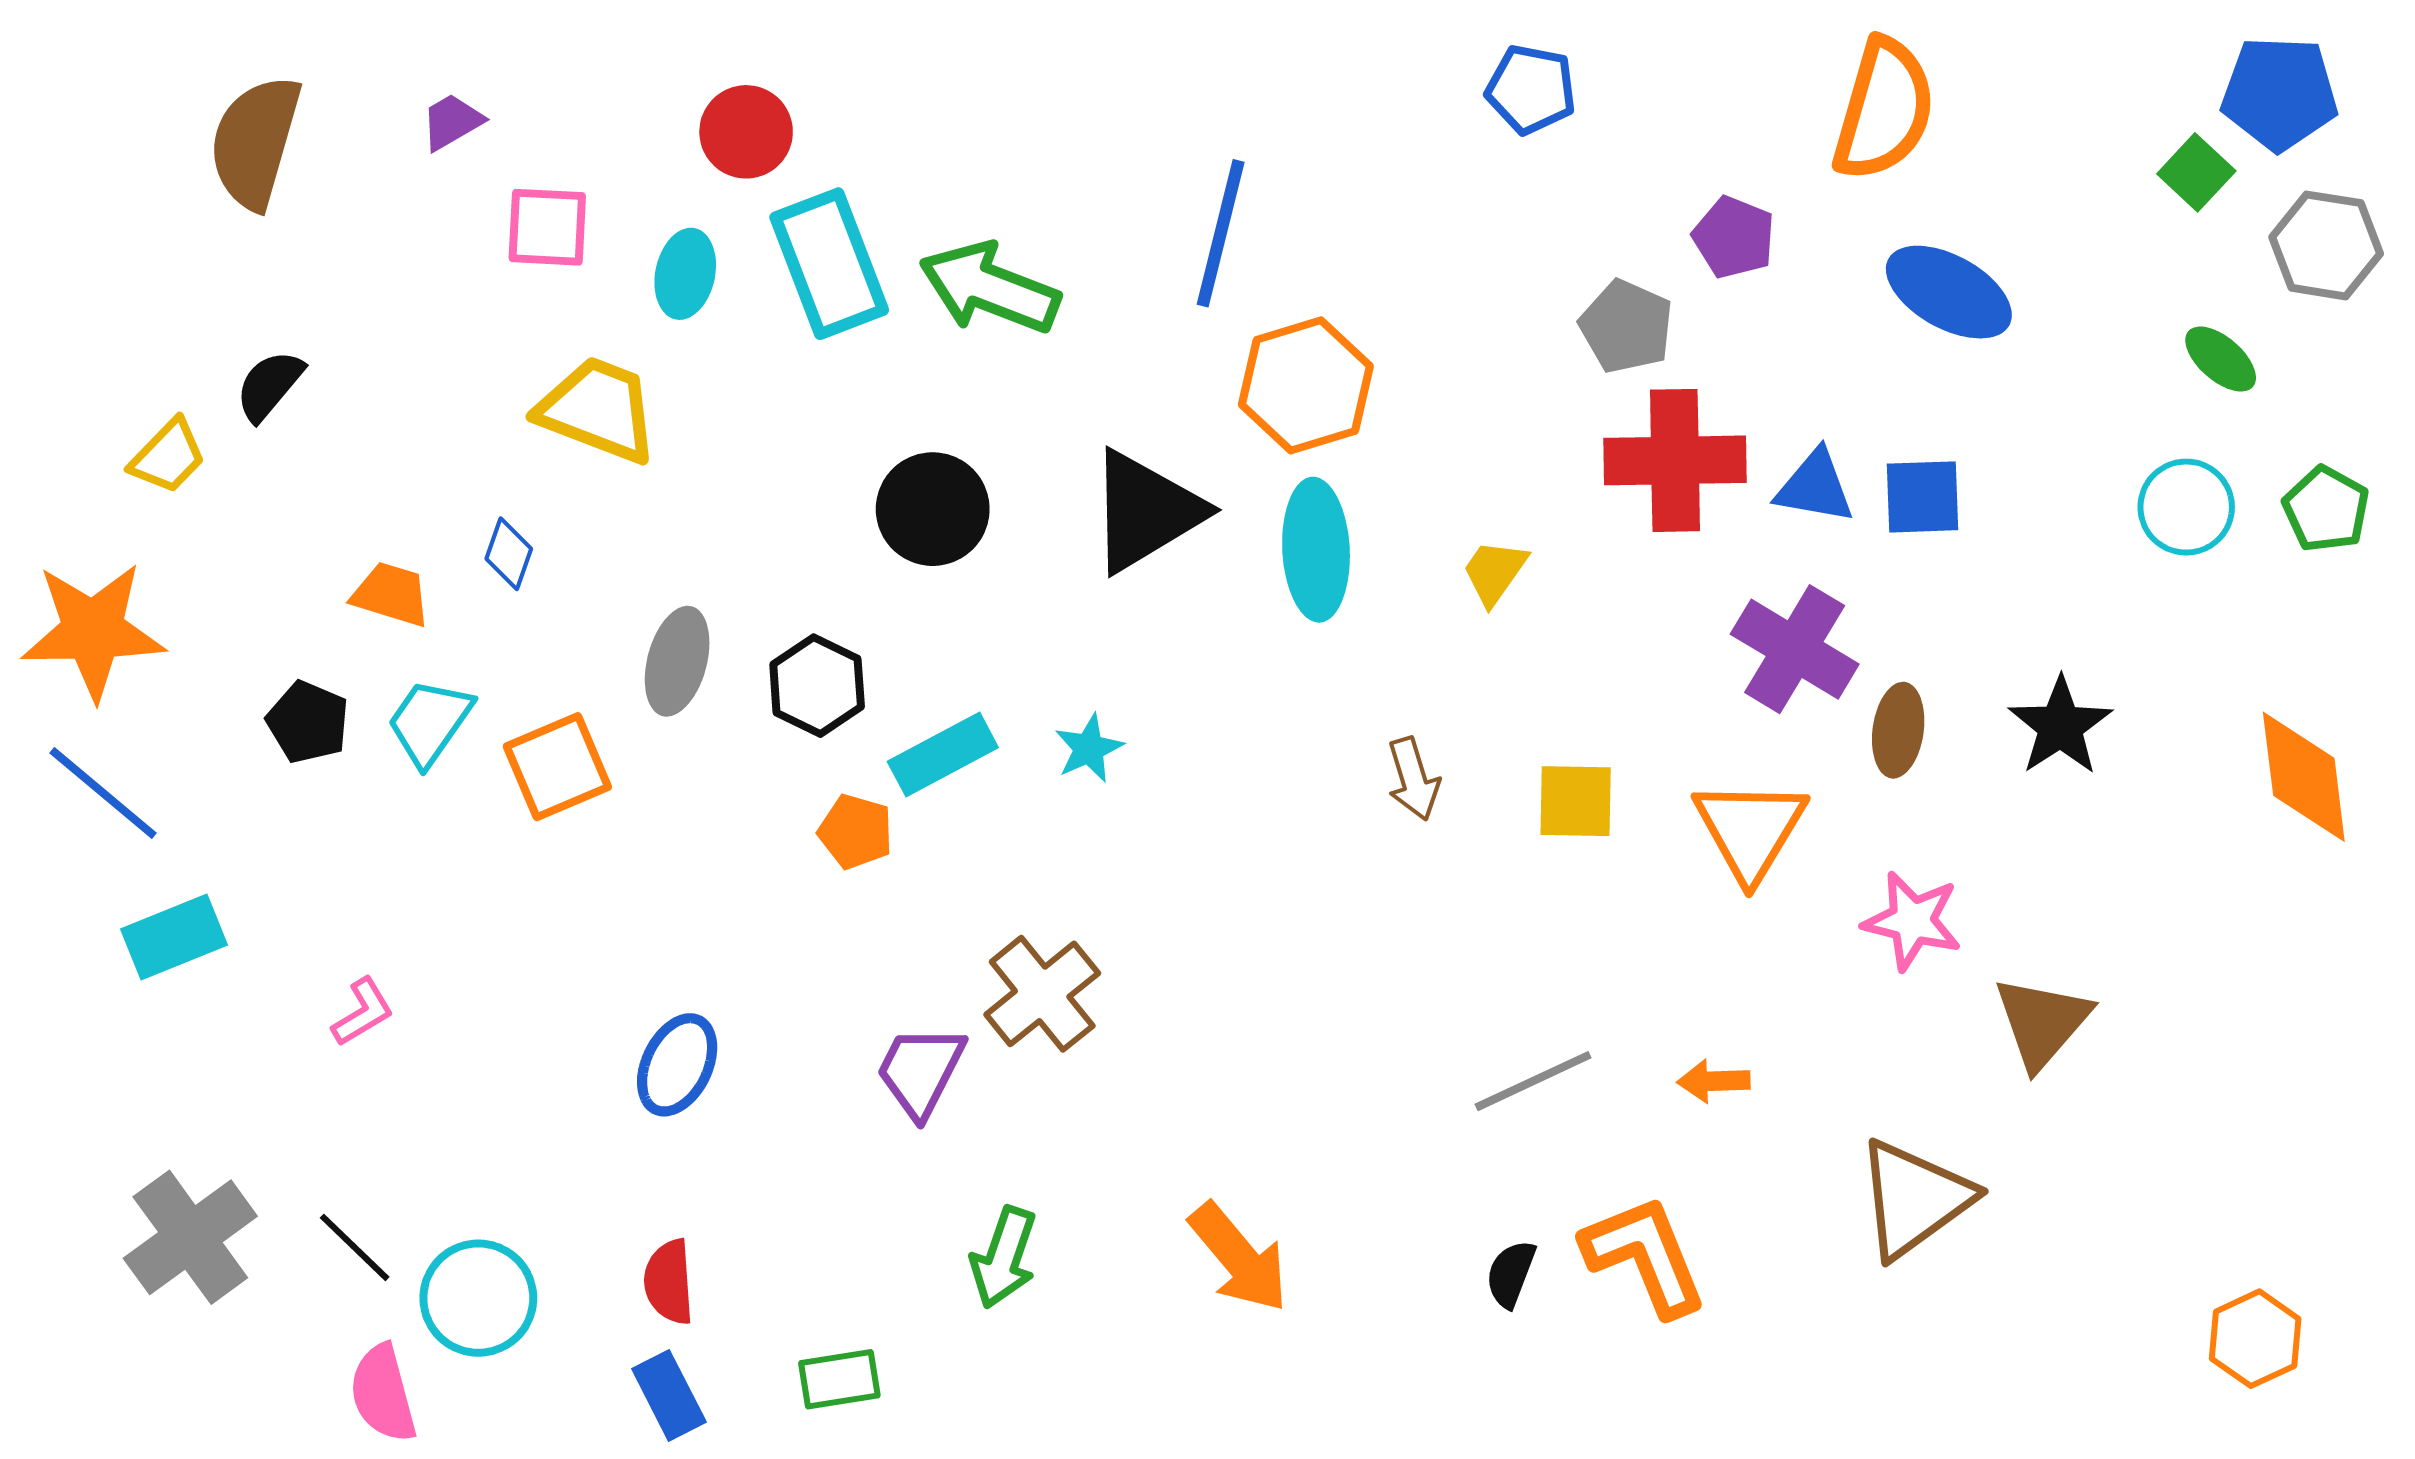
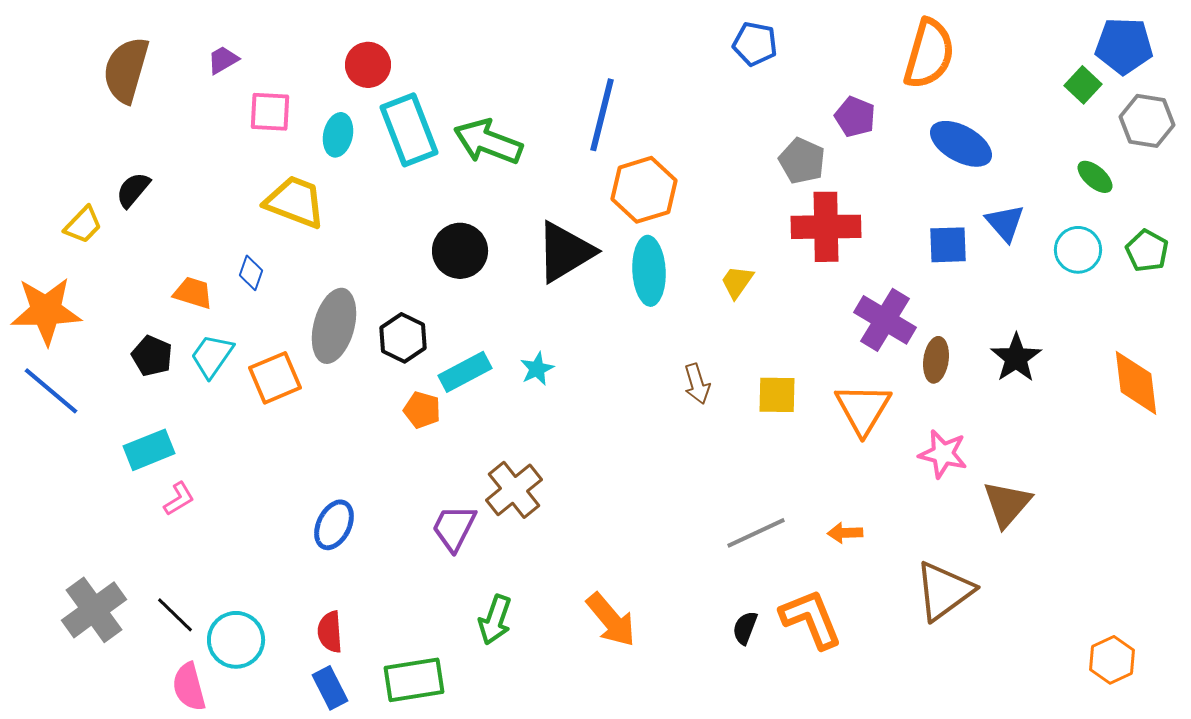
blue triangle: (1815, 487) -> (1005, 223), moved, turned 39
gray ellipse: (677, 661) -> (334, 326), size x1.4
cyan rectangle: (174, 937) -> (149, 450), moved
green rectangle: (839, 1379) -> (414, 680), size x1.5

